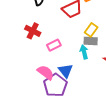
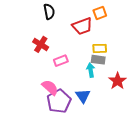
yellow rectangle: (91, 30) -> (100, 48), turned 48
blue triangle: (65, 71) -> (83, 96), moved

